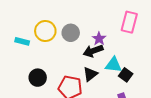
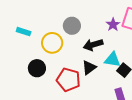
yellow circle: (45, 31) -> (52, 43), moved
purple star: (99, 39) -> (113, 25), moved

